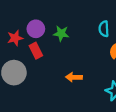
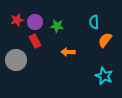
red star: (15, 38) -> (17, 20), moved
orange arrow: (74, 77) -> (68, 52), moved

